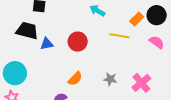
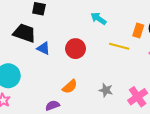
orange rectangle: (137, 19) -> (138, 31), turned -32
blue triangle: (47, 44) -> (43, 48), turned 32

